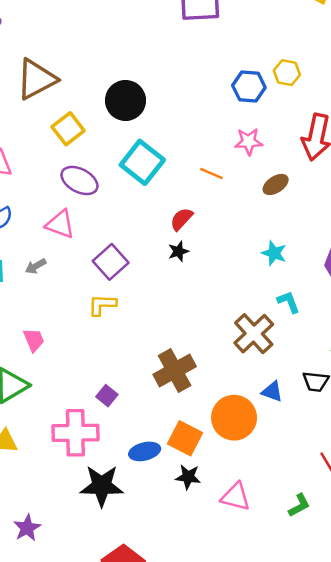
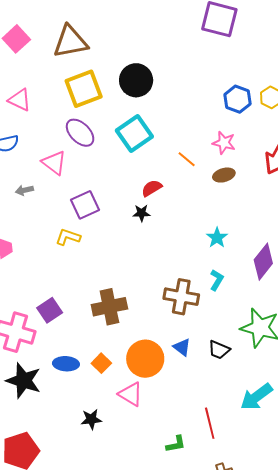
yellow square: (68, 129) -> (84, 89), size x1.4
brown ellipse: (276, 184) -> (224, 175), moved
cyan L-shape: (289, 302) -> (217, 280), turned 35
brown cross: (254, 334) -> (181, 297), turned 36
purple square: (107, 396) -> (50, 310), size x1.4
orange square: (185, 438) -> (101, 363), size x0.7
black star: (188, 477) -> (91, 419), moved, turned -30
pink triangle: (235, 497) -> (131, 394), moved

